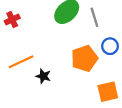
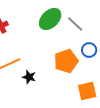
gray line: (94, 17) -> (75, 24), turned -30

